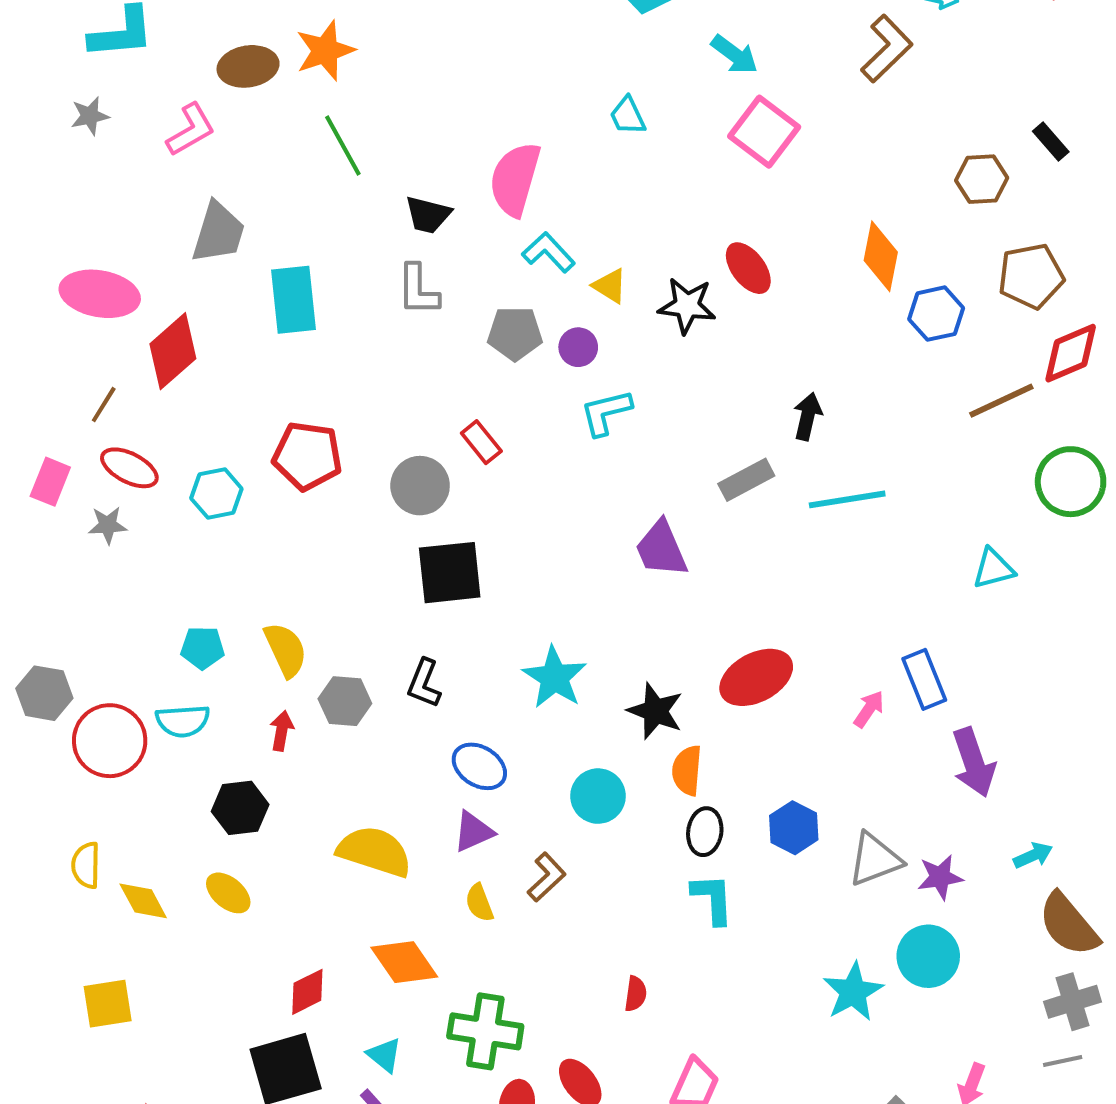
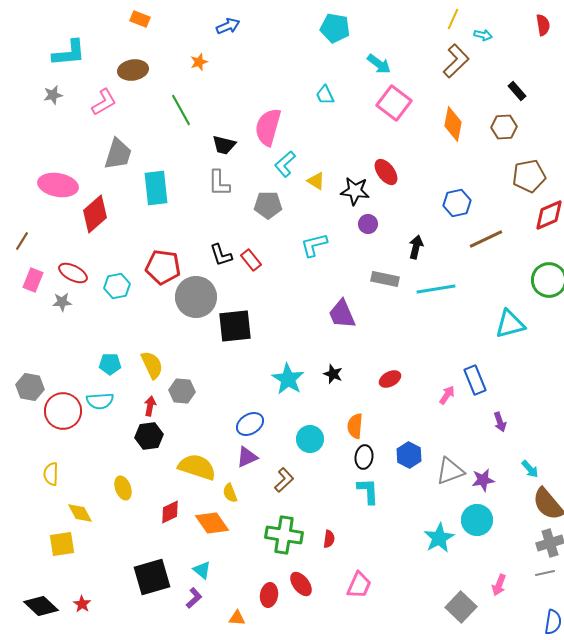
orange star: (325, 51) -> (199, 62), moved, size x0.6
black rectangle: (1051, 142) -> (517, 91), moved
cyan L-shape: (549, 252) -> (285, 164), turned -88
orange diamond: (881, 256) -> (453, 124), moved
blue hexagon: (936, 314) -> (457, 203), moved
purple circle: (578, 347) -> (368, 224), moved
brown line: (1001, 401) -> (486, 239), moved
brown line: (104, 405) -> (22, 241), moved
gray rectangle: (746, 480) -> (385, 279), turned 40
gray circle: (420, 486) -> (196, 297), moved, size x1.4
cyan triangle: (993, 569) -> (510, 324), size x1.4
red ellipse: (756, 677) -> (390, 379), size x0.6
black L-shape: (424, 683) -> (221, 255), moved, turned -40
black star: (655, 711) -> (333, 374), moved, size x0.7
purple arrow: (974, 762) -> (500, 422), size x0.6
blue ellipse: (479, 766) -> (250, 424), turned -64
black hexagon: (240, 808) -> (149, 436), moved
cyan arrow: (1033, 855) -> (530, 469), turned 72
yellow ellipse: (228, 893) -> (123, 488), turned 30
yellow diamond: (143, 901) -> (80, 513), moved
yellow semicircle: (479, 903) -> (230, 493), moved
red diamond: (307, 992) -> (170, 512), moved
green cross: (485, 1031) -> (284, 535), moved

